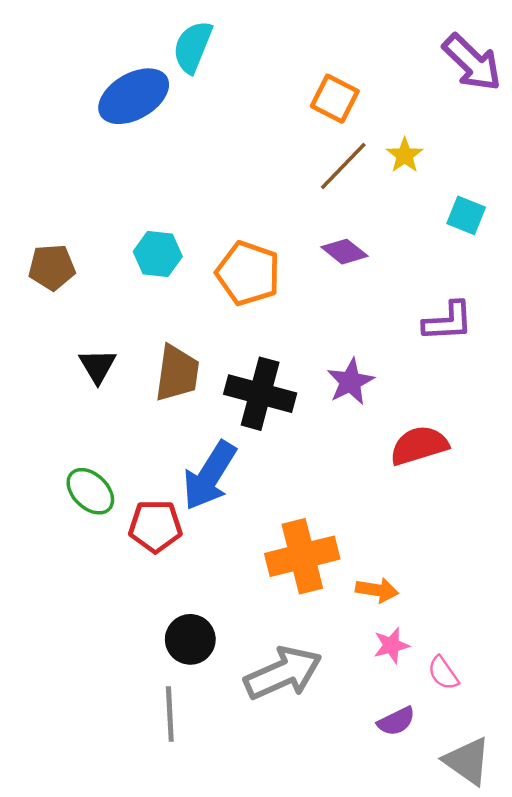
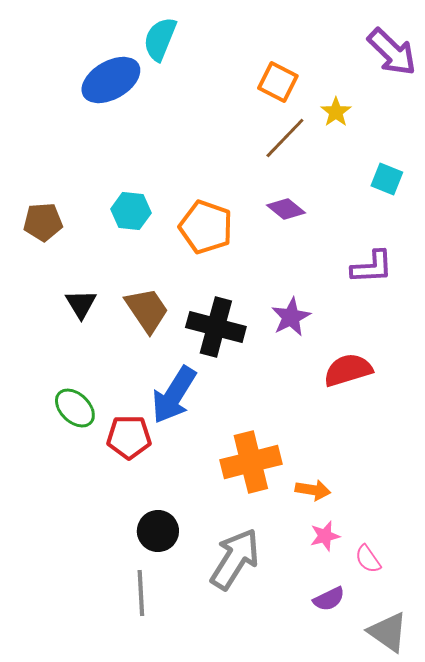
yellow star: (405, 155) -> (336, 112), moved
brown trapezoid: (177, 373) -> (147, 310), turned -42
gray arrow: (283, 673) -> (235, 559), turned -34

